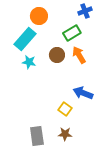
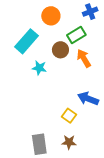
orange circle: (39, 16) -> (51, 16), moved
brown circle: (57, 55) -> (60, 50), moved
cyan star: (29, 62) -> (39, 68), moved

